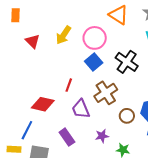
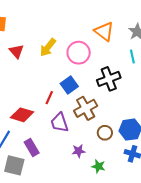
blue square: (94, 62) -> (69, 85), moved
black cross: (127, 62) -> (109, 79), turned 30
purple rectangle: (67, 137) -> (32, 148), moved

